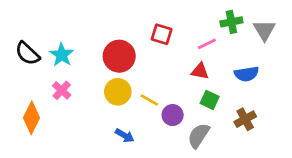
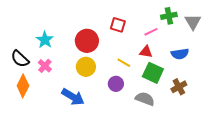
black semicircle: (27, 53) -> (20, 59), moved
yellow line: (149, 100) -> (124, 63), moved
green square: (210, 100) -> (153, 73), size x1.5
purple circle: (173, 115) -> (116, 84), moved
blue arrow: (125, 136) -> (73, 97), moved, size x1.6
gray semicircle: (199, 136) -> (145, 99), turned 78

